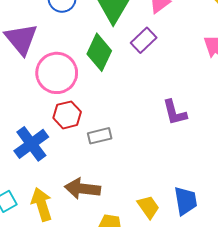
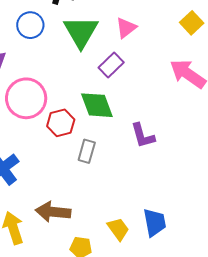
green diamond: (99, 52) -> (97, 105), moved, turned -45
red hexagon: (67, 115) -> (61, 123), moved
gray rectangle: (100, 136) -> (87, 151), moved, turned -60

